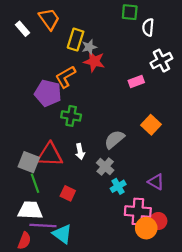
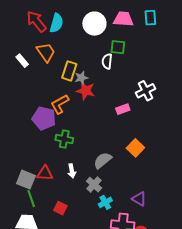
white semicircle: (148, 27) -> (107, 61), moved
red triangle: (50, 155) -> (45, 173), size x0.7

